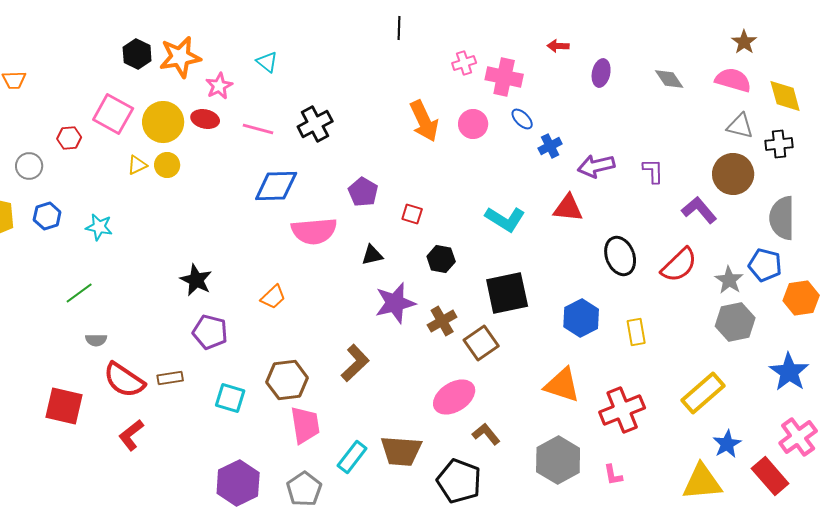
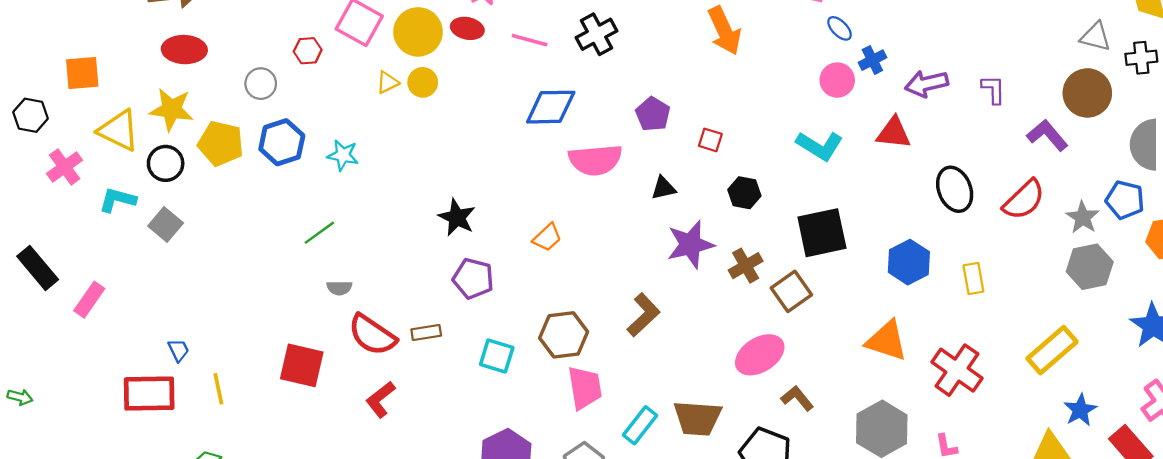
pink circle: (473, 124) -> (837, 80), moved
blue hexagon: (47, 216) -> (282, 142), size x1.4
red cross: (622, 410) -> (957, 370), turned -33

